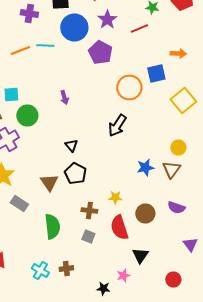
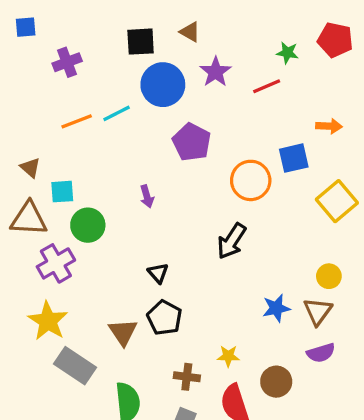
purple cross: (29, 14) -> (67, 62), moved, turned -30
cyan line: (45, 46) -> (117, 113), turned -30
purple pentagon: (100, 52) -> (192, 142), moved
gray rectangle: (19, 204) -> (75, 366), size x1.4
purple semicircle: (176, 208) -> (321, 353), moved, turned -36

